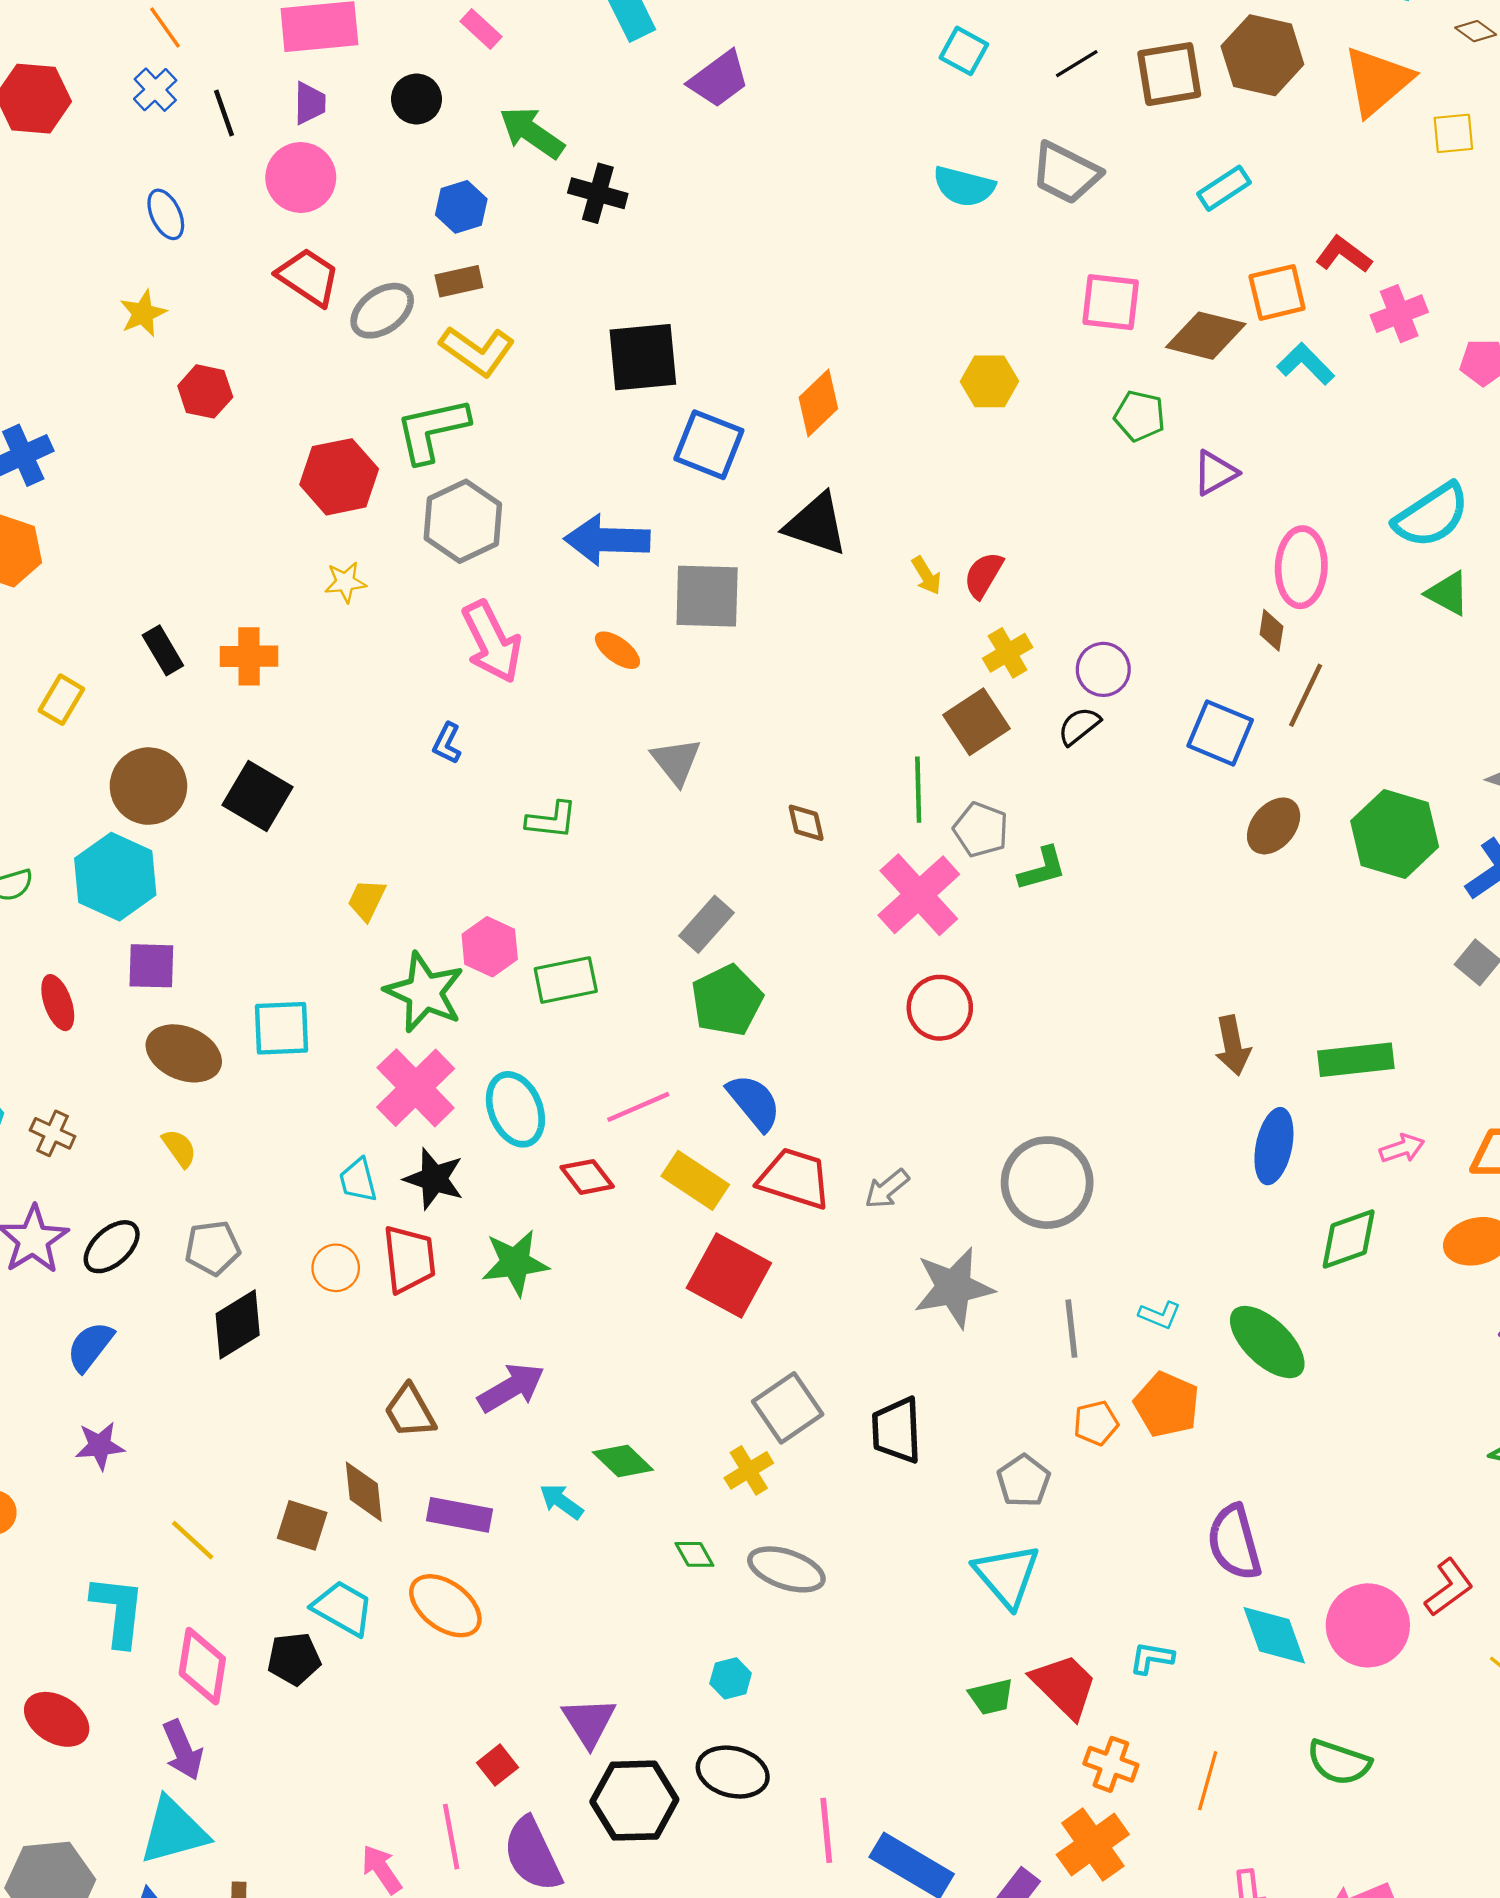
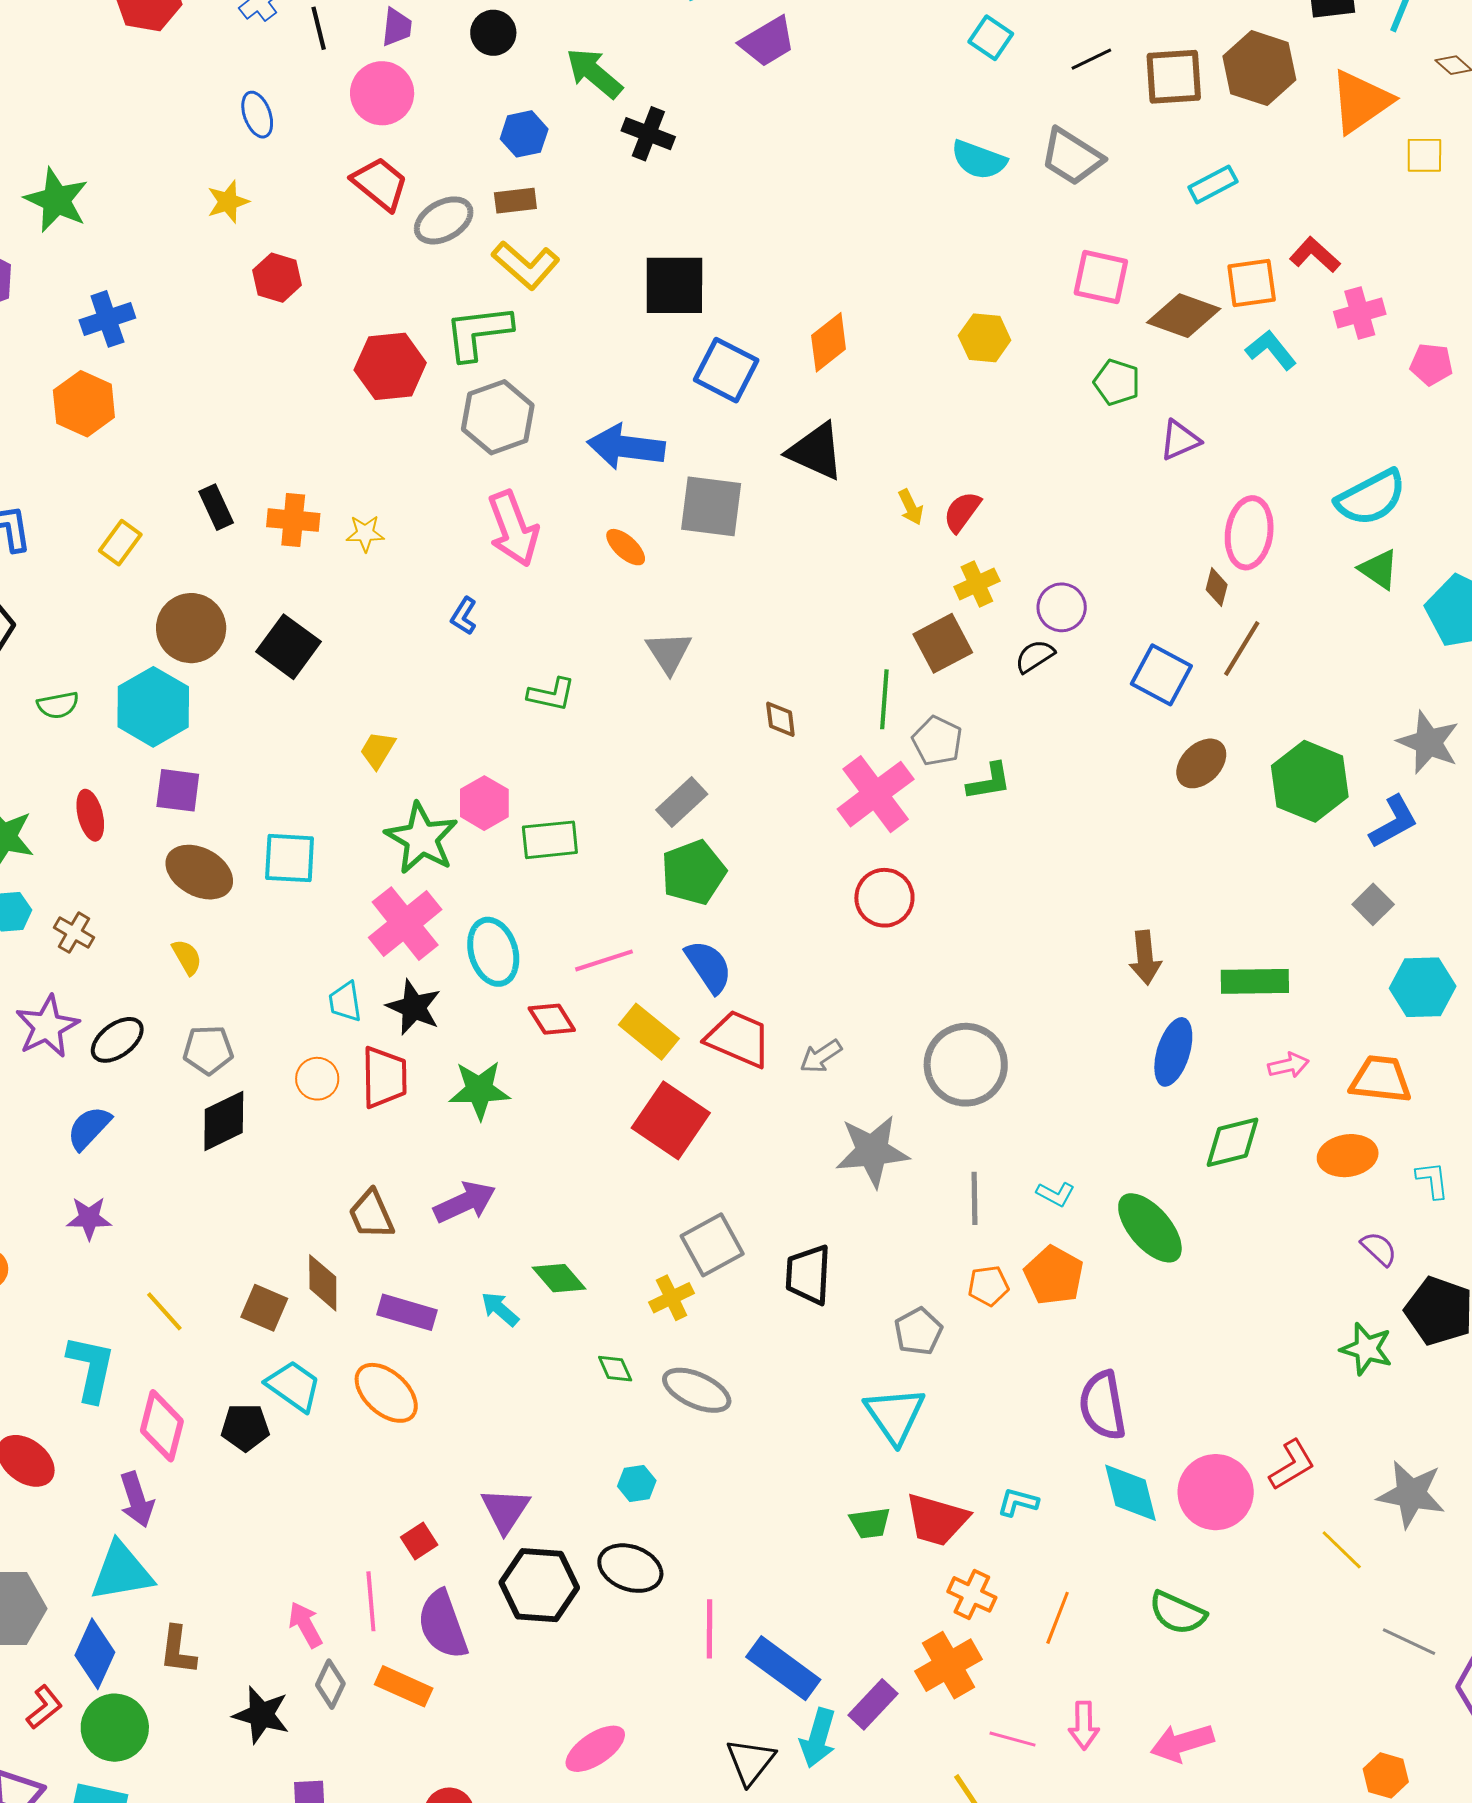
yellow star: (345, 582) -> (365, 533), moved
red trapezoid: (1064, 1686) -> (937, 1520), turned 146

